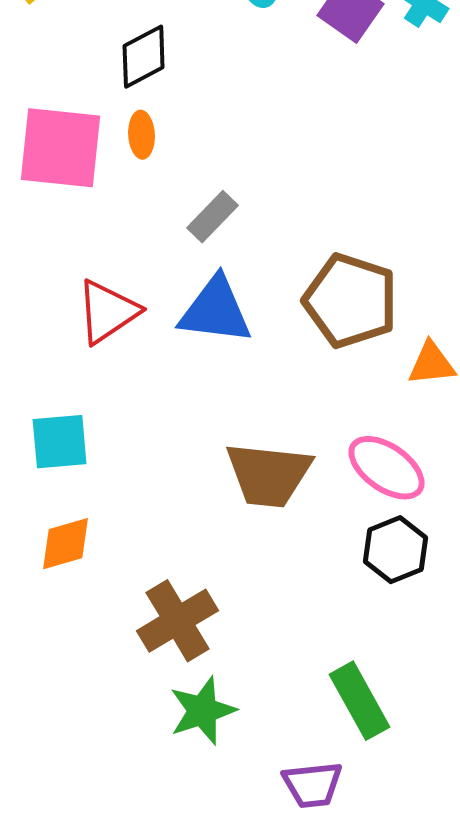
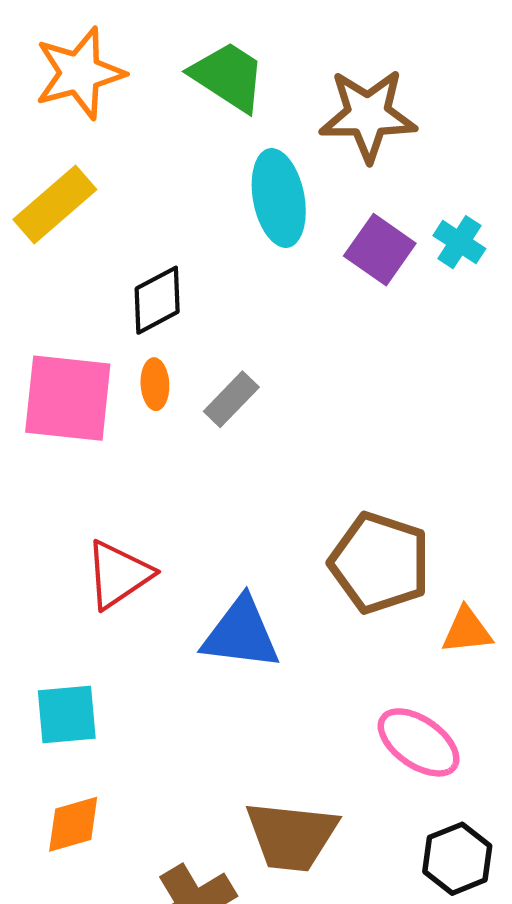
gray rectangle: (213, 217) -> (231, 399), moved
blue triangle: (216, 311) -> (241, 634), moved
brown trapezoid: (269, 475) -> (292, 836), moved
black hexagon: (396, 550) -> (457, 859), moved

